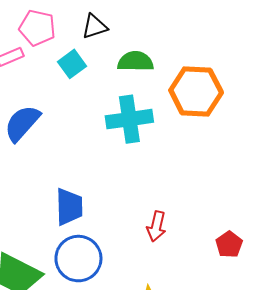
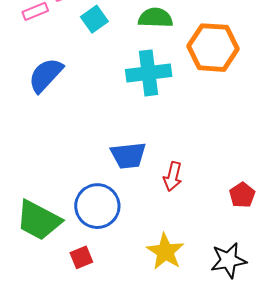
blue trapezoid: (69, 207) -> (128, 155), moved, turned 84

